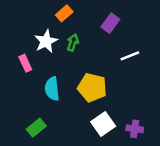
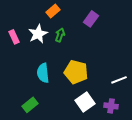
white line: (130, 56) -> (119, 80), moved
pink rectangle: (25, 63) -> (14, 37), moved

